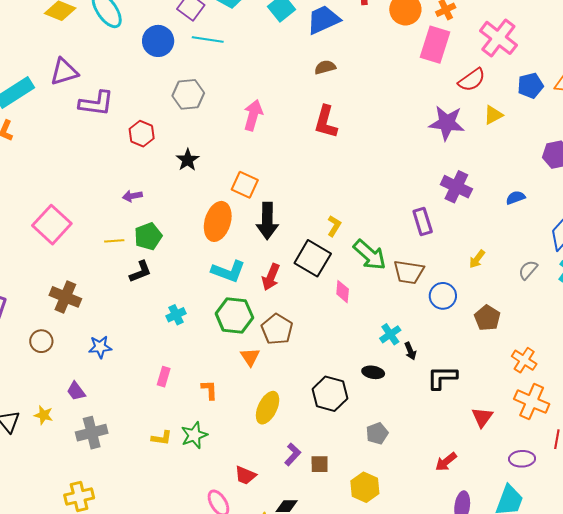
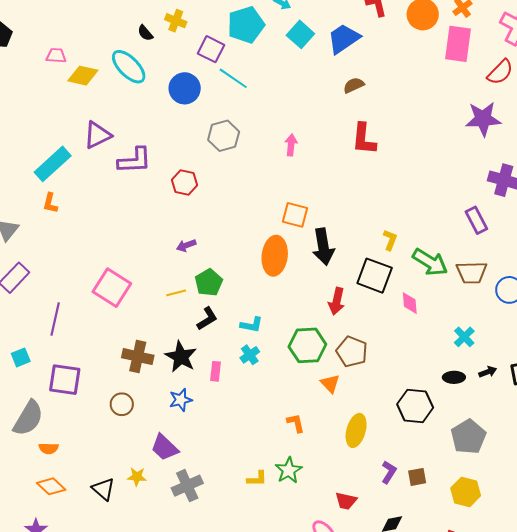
cyan line: (208, 40) -> (233, 78), turned 36
pink arrow: (253, 115) -> (291, 145), size x0.7
black star: (188, 160) -> (181, 357), moved, size x1.4
cyan L-shape: (228, 271) -> (252, 325), moved, size x0.7
black arrow: (410, 351) -> (488, 372), moved, turned -78
pink rectangle: (164, 377) -> (215, 371), moved
purple trapezoid: (76, 391) -> (165, 448), size x1.4
gray pentagon: (377, 433) -> (468, 437), size x1.6

